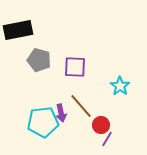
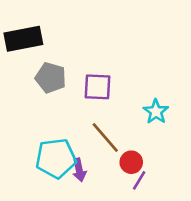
purple arrow: (61, 113) -> (79, 170), moved

